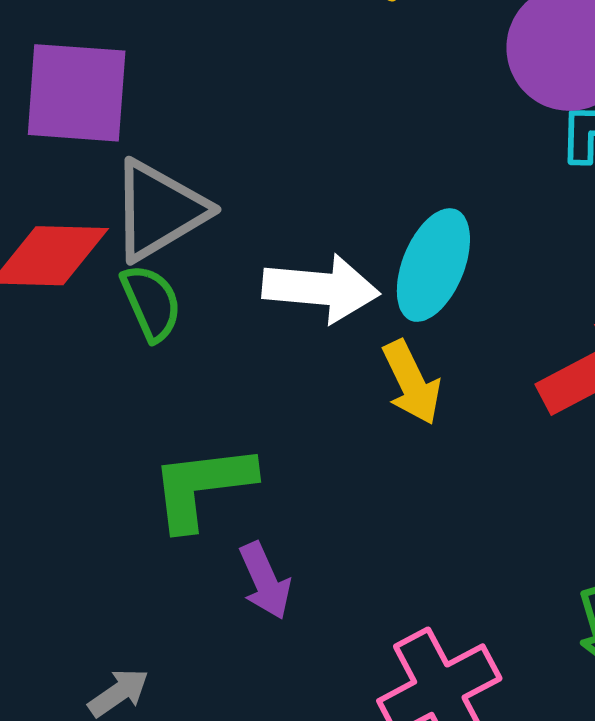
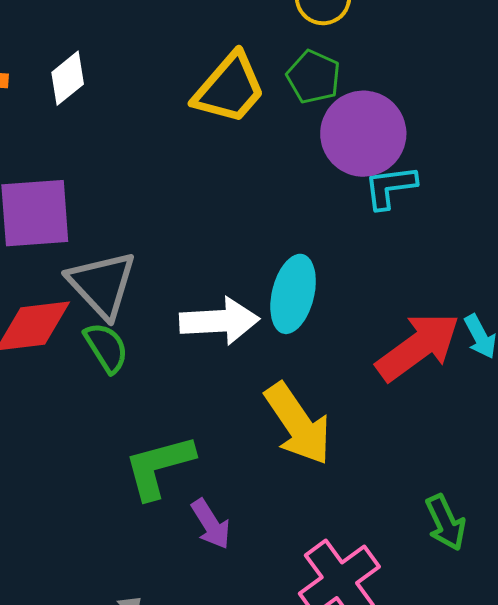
gray triangle: (159, 210) -> (102, 284), turned -34
yellow arrow: (412, 382) -> (298, 424), moved, size x1.5

